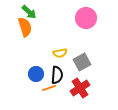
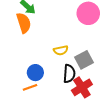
black semicircle: (57, 75) -> (69, 74), moved
orange line: (49, 88) -> (30, 87), moved

